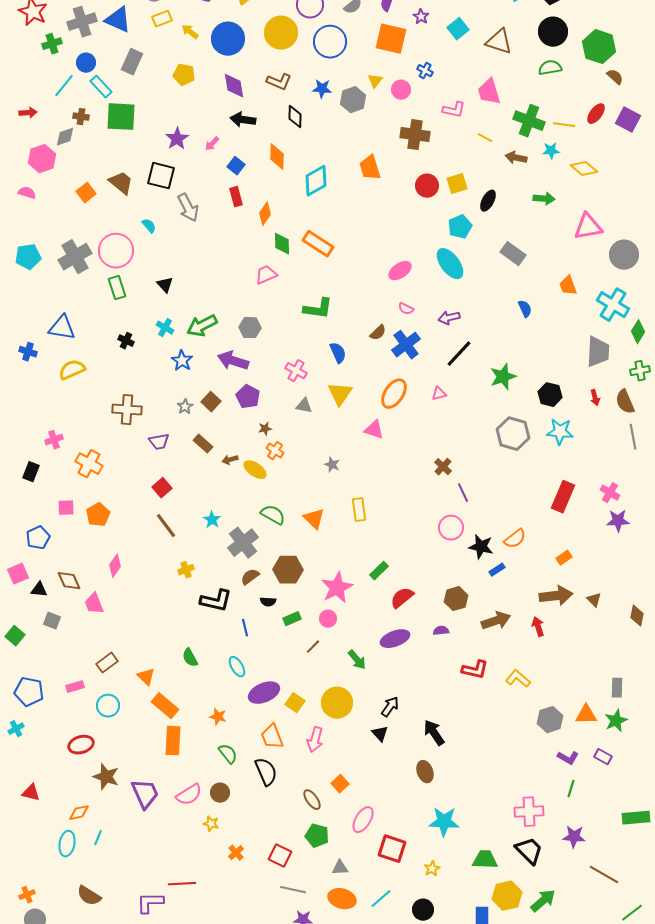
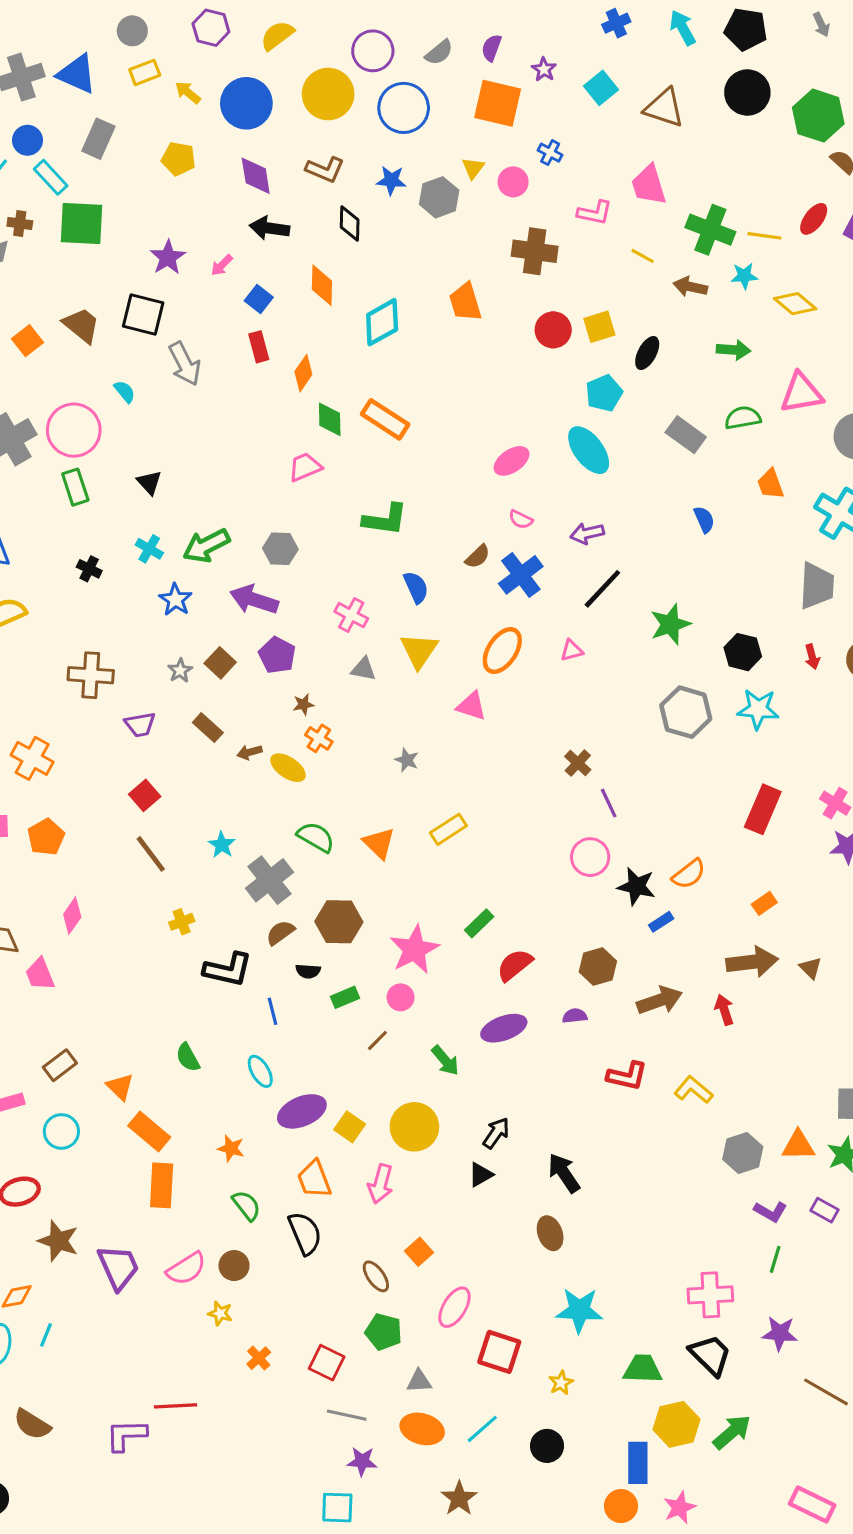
green semicircle: (550, 68) -> (743, 418), moved
yellow rectangle: (359, 510) -> (448, 829), turned 65
black triangle: (380, 734) -> (481, 1175), turned 42

